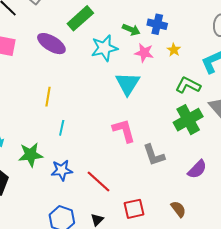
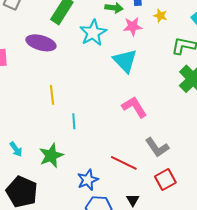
gray L-shape: (154, 155) -> (157, 147), moved
blue star: (62, 170) -> (88, 180), moved

